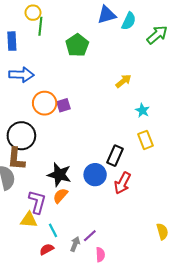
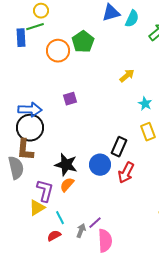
green line: (40, 26) -> (35, 27), moved, turned 66
blue arrow: (21, 75) -> (30, 110), moved
orange circle: (45, 103) -> (58, 51), moved
yellow triangle: (29, 220) -> (37, 208), turned -36
pink semicircle: (100, 255) -> (105, 241), size x1.6

